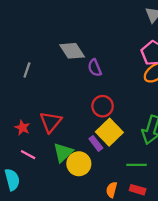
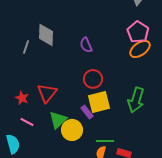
gray diamond: (72, 51) -> (46, 35), moved, turned 35
yellow square: (109, 132) -> (99, 102), turned 30
green line: (136, 165) -> (105, 141), moved

